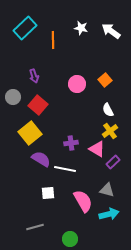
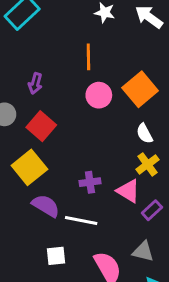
orange line: (53, 40) -> (88, 57), moved
purple arrow: (34, 76) -> (35, 83), turned 32
orange square: (105, 80) -> (140, 89), size x1.6

